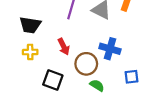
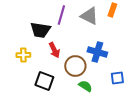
black trapezoid: (30, 25) -> (40, 30), moved

